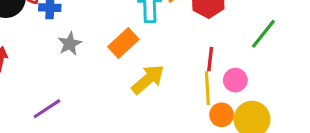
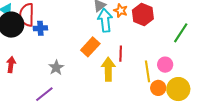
gray star: (70, 44) -> (56, 68), moved
red line: (210, 59) -> (121, 54), moved
yellow arrow: (148, 79) -> (108, 69), turned -45

